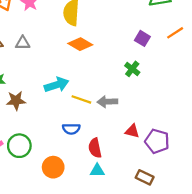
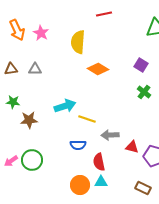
orange diamond: (80, 44) -> (98, 69), moved
green cross: (132, 69) -> (144, 92), moved
gray arrow: (107, 102) -> (110, 135), moved
orange circle: (53, 167) -> (80, 185), moved

